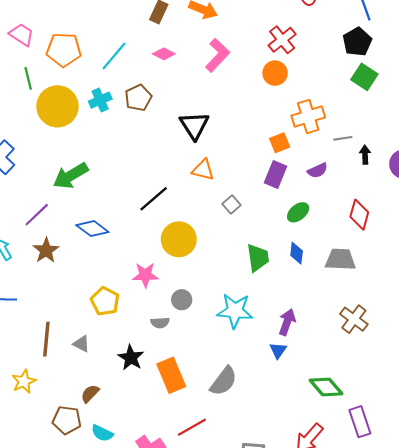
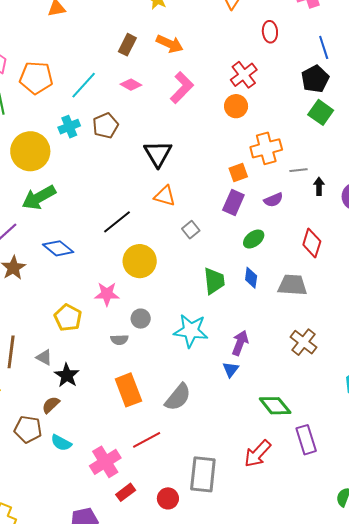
yellow circle: (57, 106) -> (30, 151), moved
black star: (131, 358) -> (67, 375), moved

